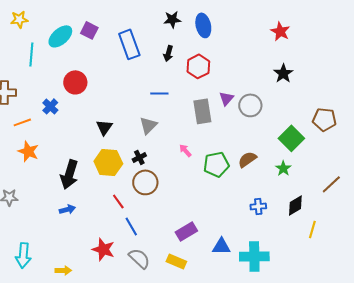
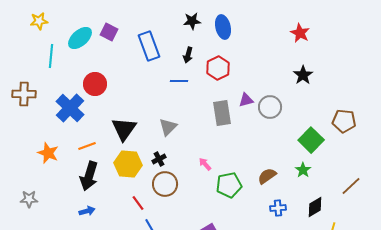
blue line: (159, 93) -> (179, 81), moved
purple triangle: (226, 98) -> (246, 100), turned 35
blue cross: (50, 106) -> (70, 108), size x1.8
orange line: (22, 122) -> (87, 146), moved
black triangle: (104, 127) -> (124, 129), size x1.5
pink arrow: (185, 150) -> (205, 164), moved
brown semicircle: (247, 159) -> (267, 176), moved
green pentagon: (216, 164) -> (229, 185), moved

